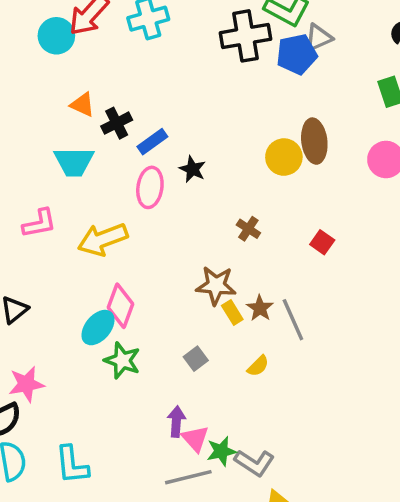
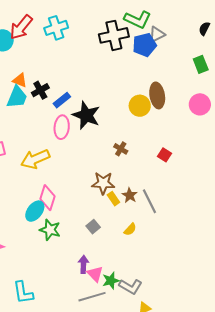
cyan trapezoid: (74, 162) -> (17, 97), moved, turned -65
black star: (192, 169) -> (86, 115), size x1.8

